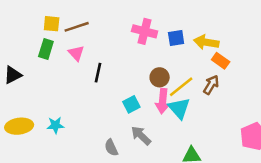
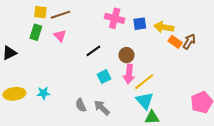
black line: (98, 73) -> (93, 51), moved, turned 42
brown arrow: (211, 85) -> (189, 42), moved
yellow line: (181, 87) -> (144, 82), moved
cyan triangle: (179, 108) -> (145, 101), moved
gray arrow: (141, 135) -> (102, 108), moved
gray semicircle: (111, 148) -> (81, 105), moved

